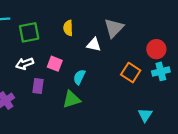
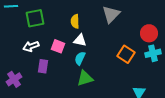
yellow semicircle: (68, 28) -> (75, 21), moved
white triangle: (94, 45) -> (80, 40), moved
green triangle: (71, 99) -> (85, 78), moved

